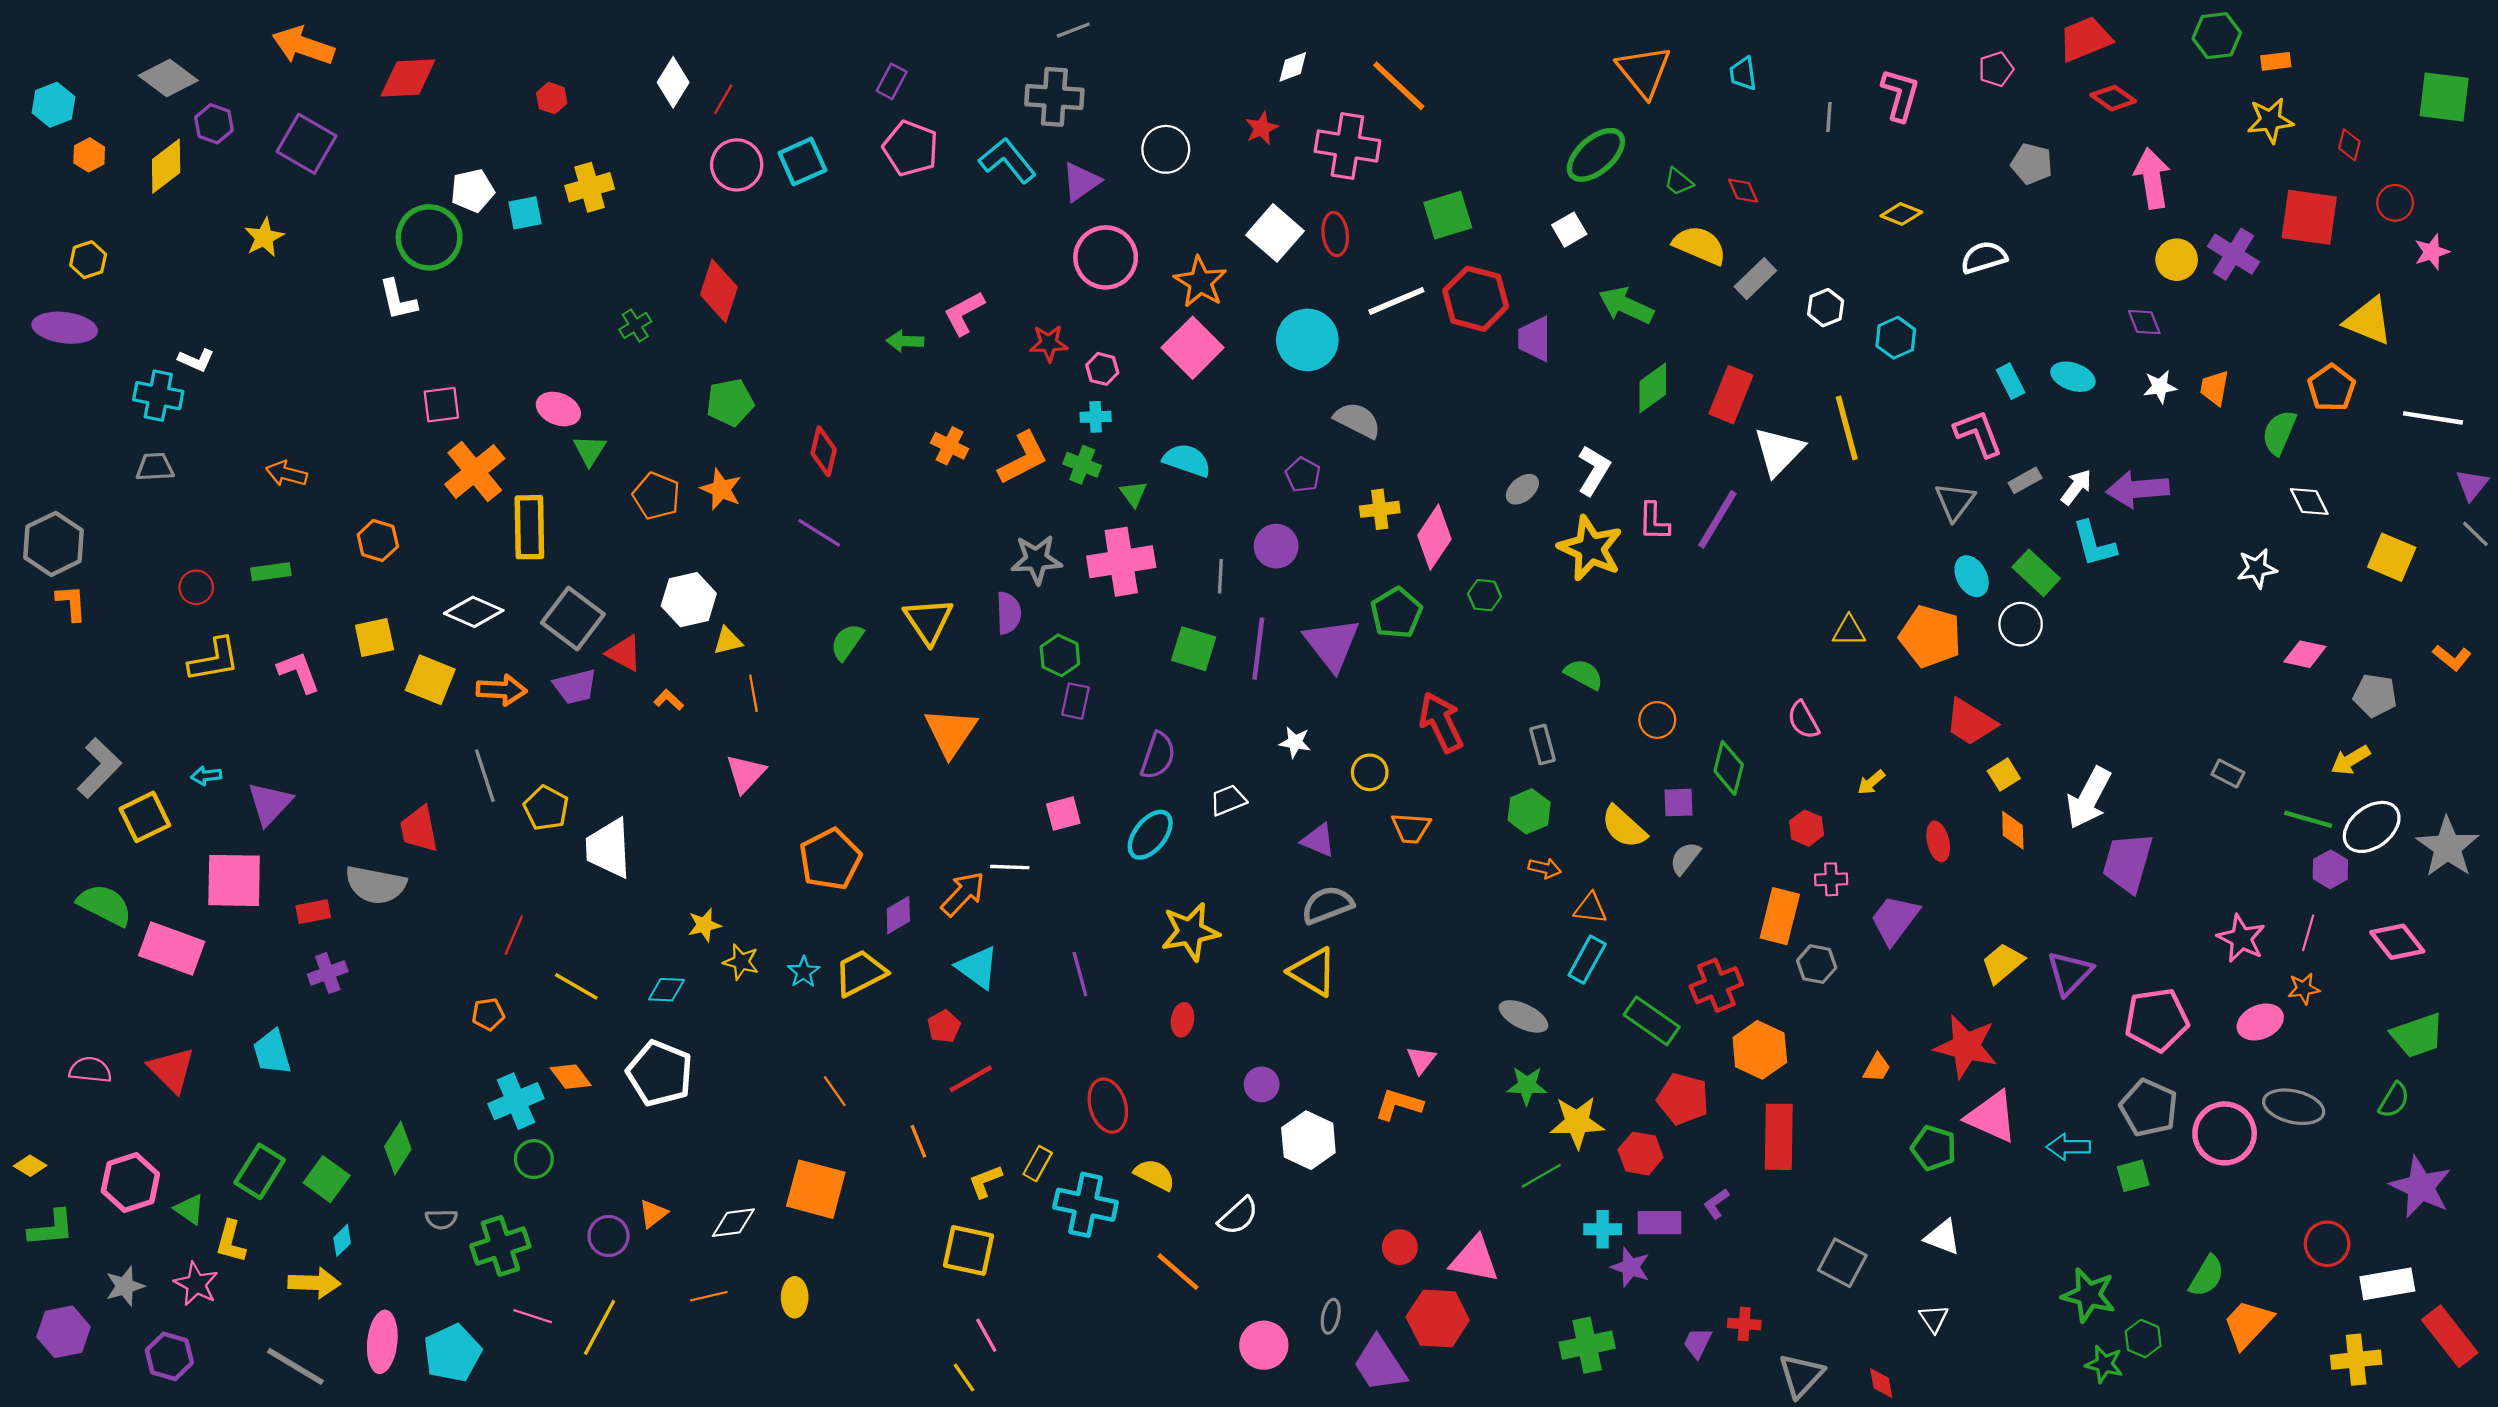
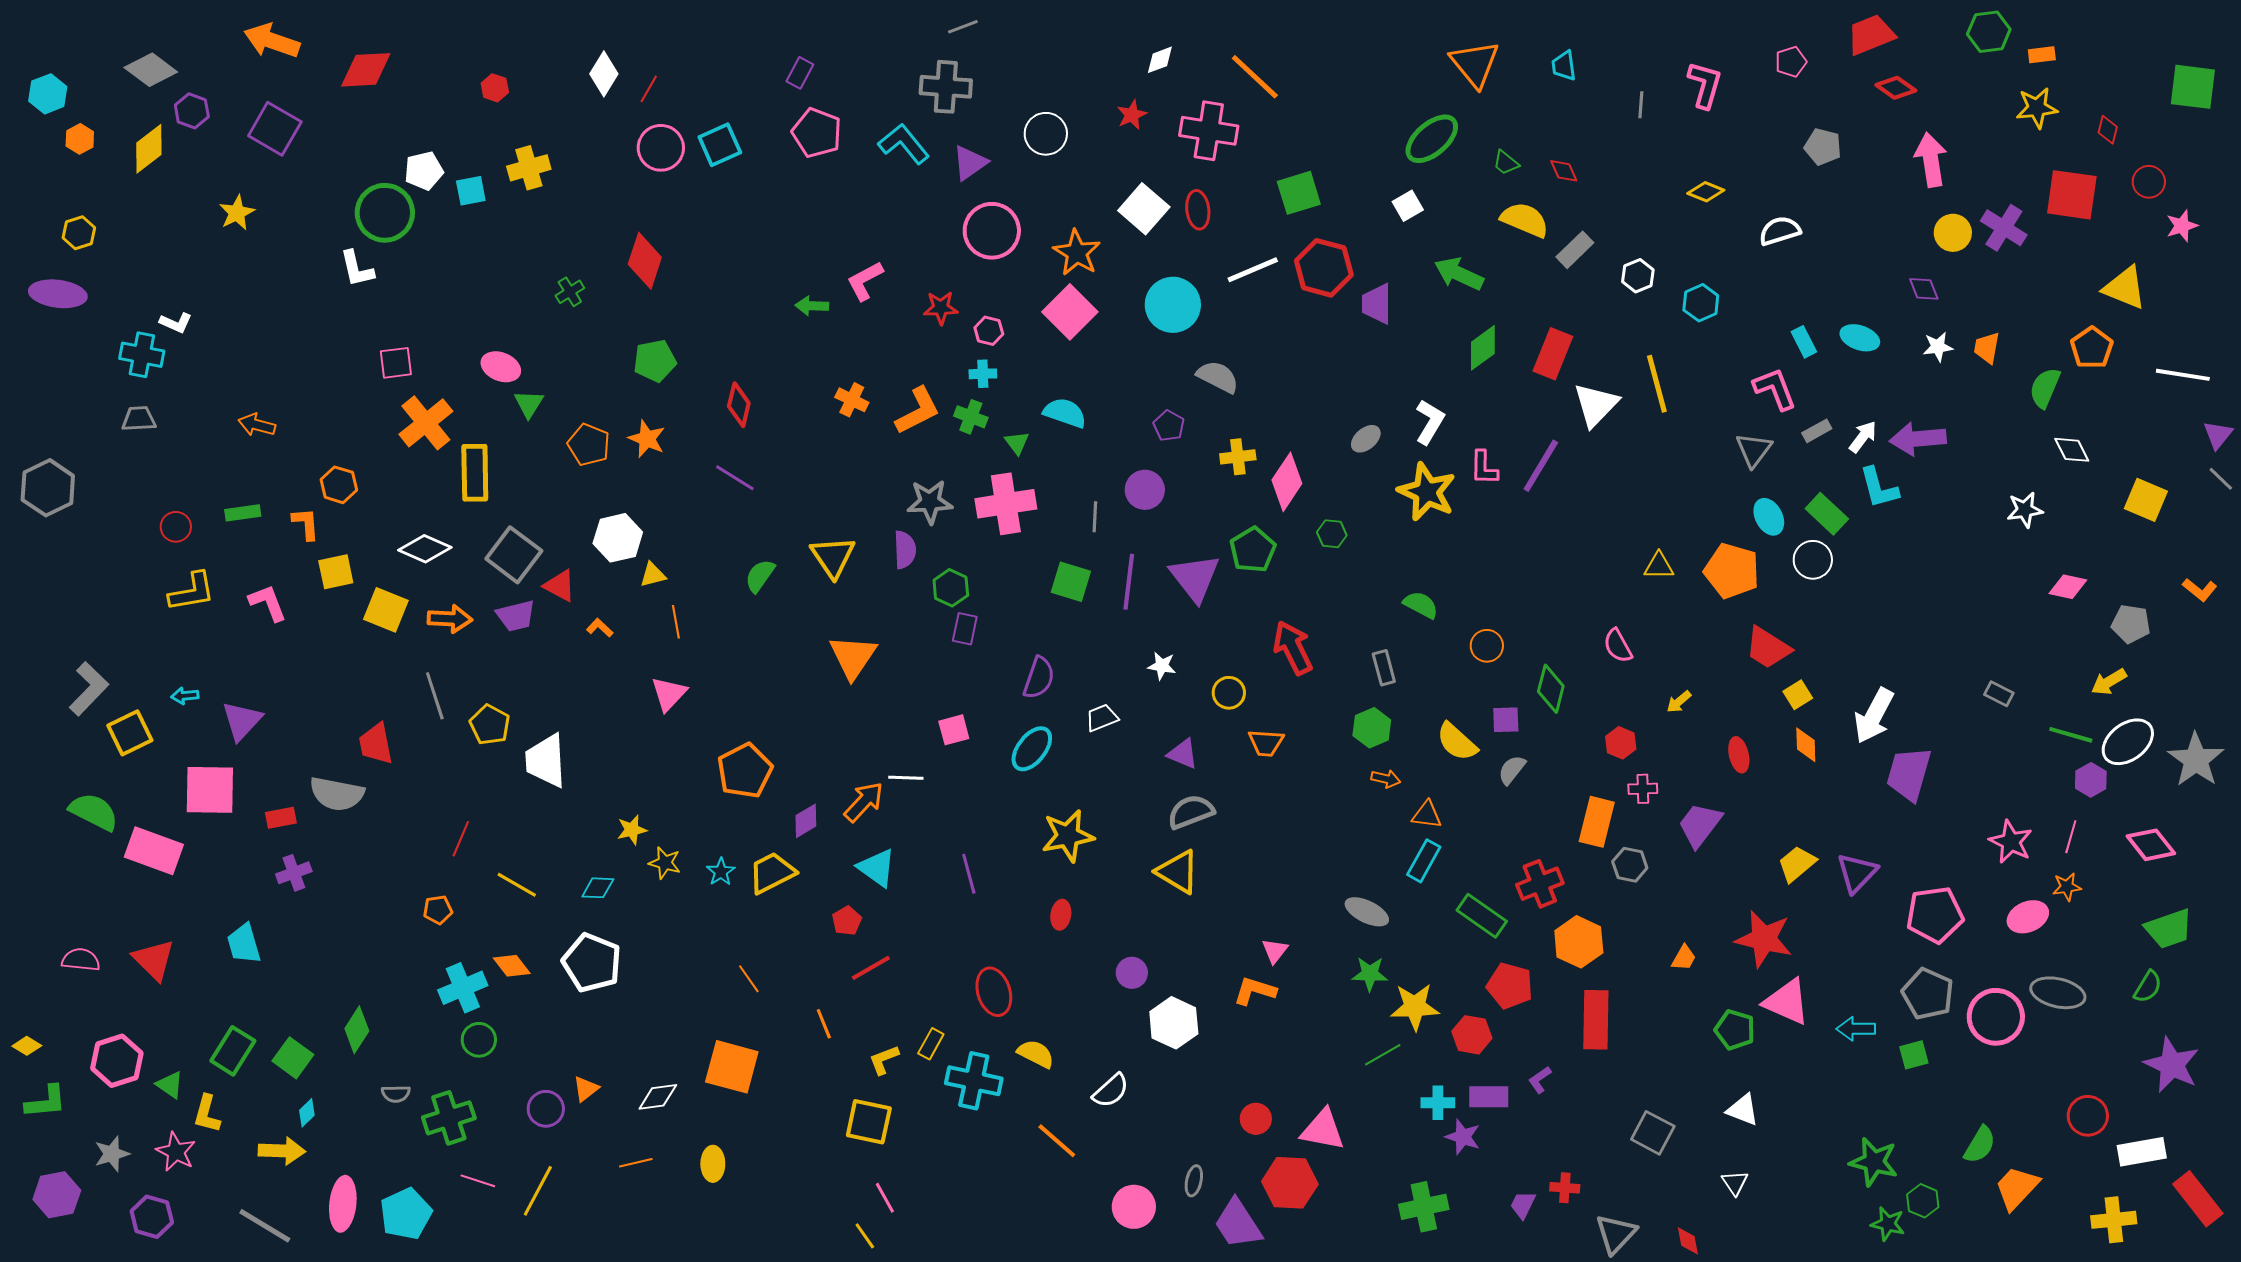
orange L-shape: (71, 603) -> (306, 524), moved

